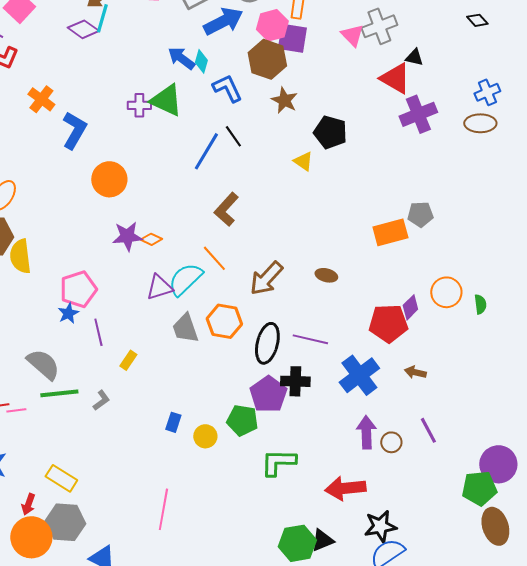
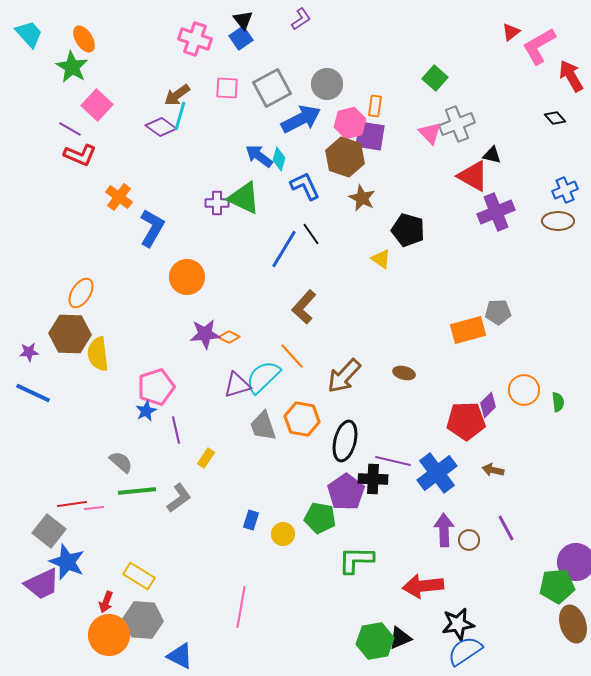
purple line: (310, 339) -> (393, 461), moved
gray semicircle: (43, 364) -> (121, 462), size x0.7
gray L-shape: (101, 400) -> (179, 498), size x1.4

